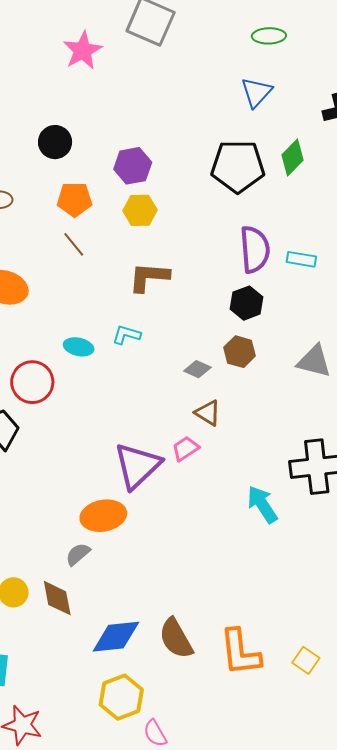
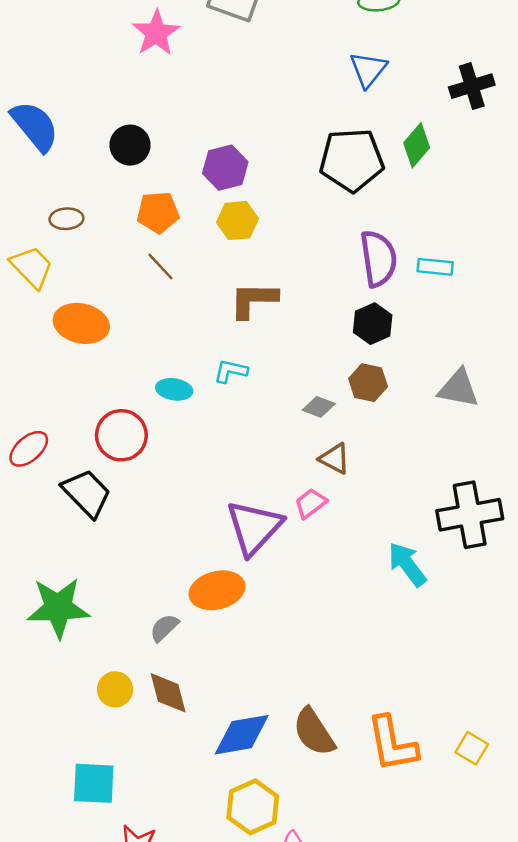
gray semicircle: (78, 554) -> (164, 628), moved

